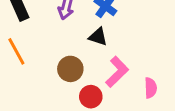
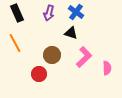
red circle: (91, 97) -> (39, 74), moved

